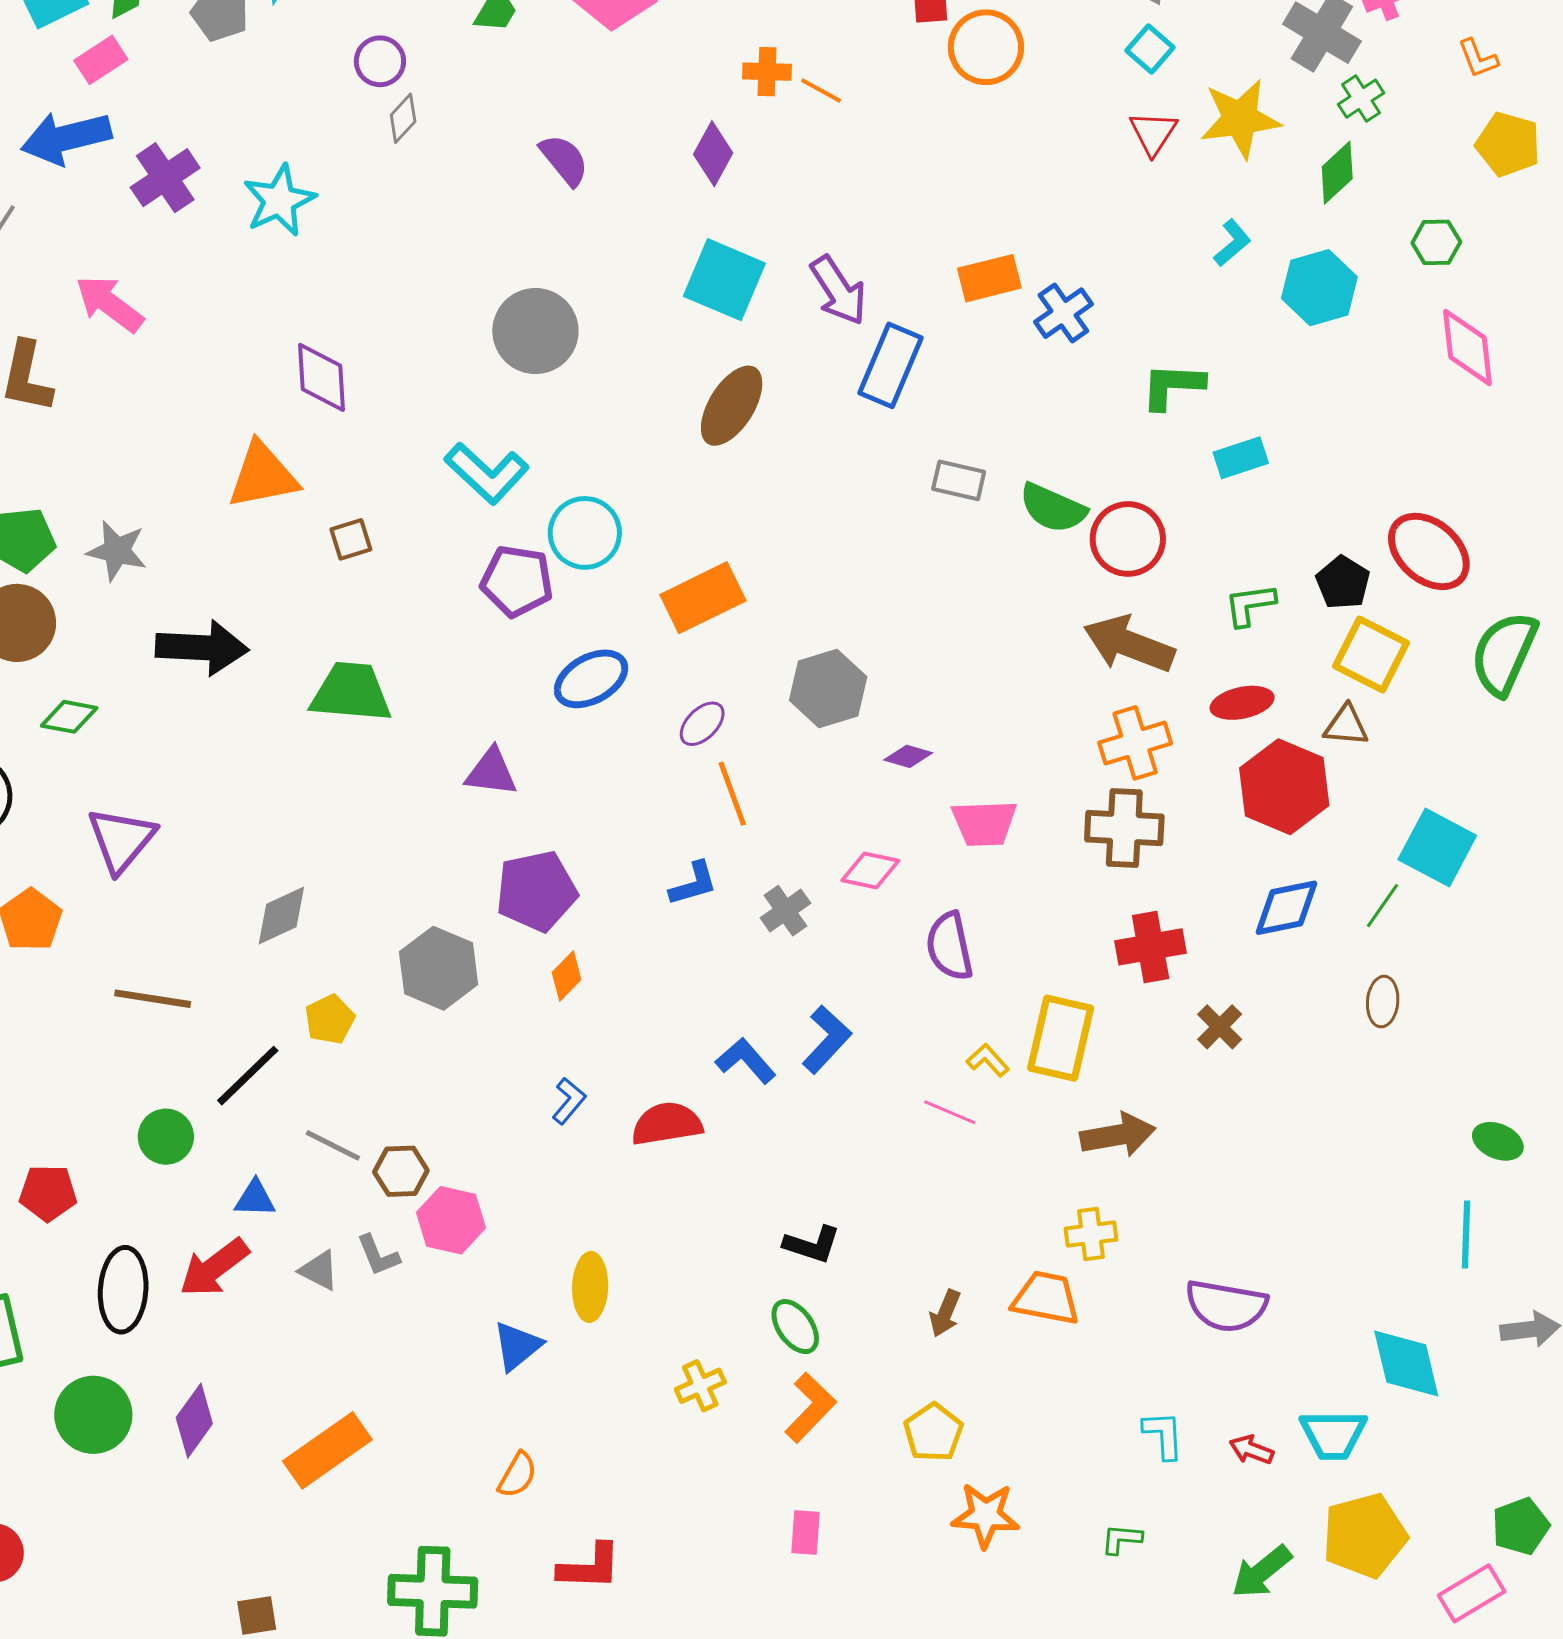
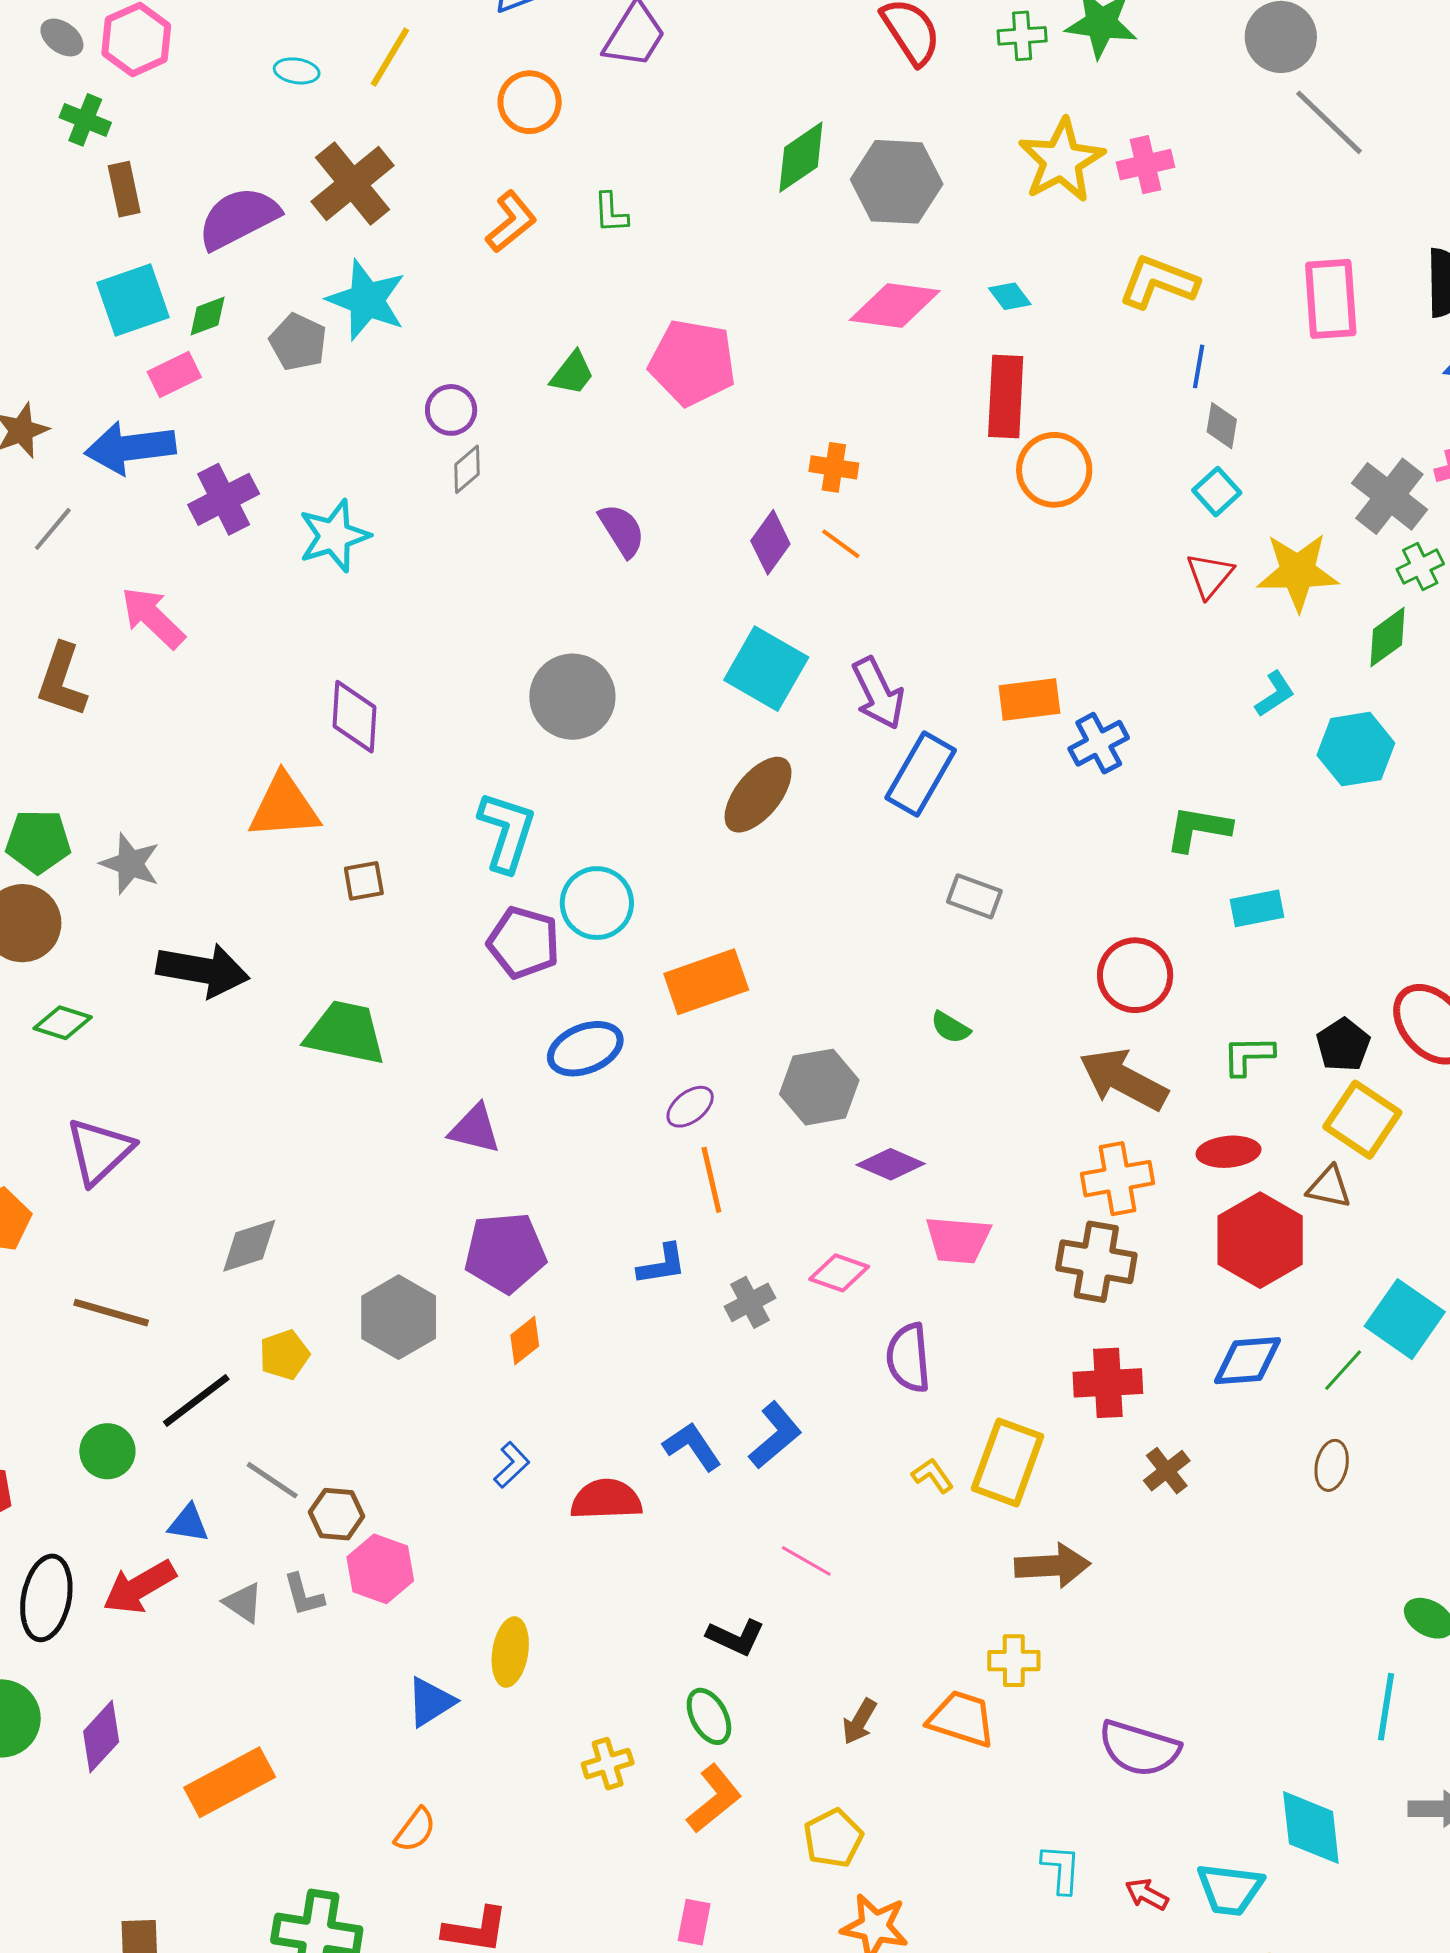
orange line: (821, 91) -> (841, 544), moved
cyan L-shape: (487, 473) -> (507, 832), turned -122
green semicircle: (1053, 508) -> (950, 1027), moved, size x0.6
purple diamond: (908, 756) -> (891, 1164), size x1.4
pink line: (950, 1112) -> (806, 1561), moved

